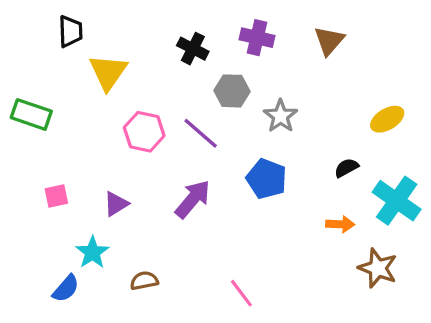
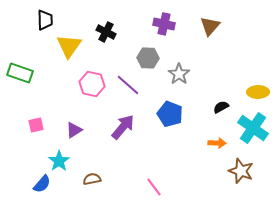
black cross: (193, 49) -> (106, 32), moved
yellow ellipse: (387, 119) -> (258, 92), moved, turned 30

